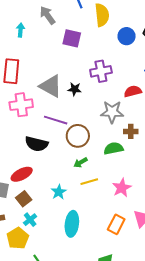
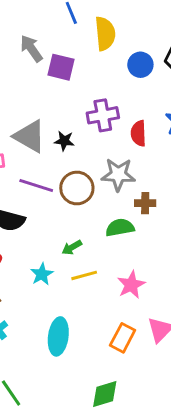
gray arrow: (47, 15) -> (31, 49), moved
red semicircle: (133, 91) -> (138, 133), moved, turned -78
brown circle: (78, 136) -> (77, 188), moved
cyan star: (59, 192) -> (42, 274), moved

